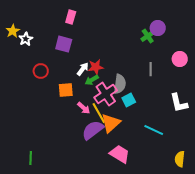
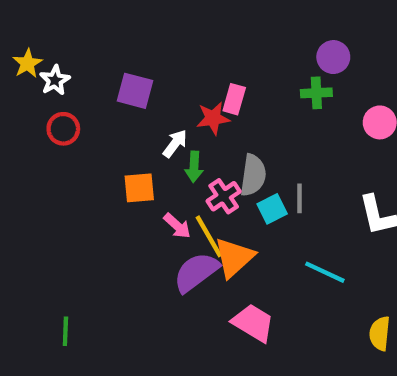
pink rectangle: (71, 17) -> (234, 99), moved
green cross: (148, 36) -> (316, 93), moved, turned 32
red star: (96, 67) -> (213, 118), moved
gray line: (151, 69) -> (300, 198), moved
red circle: (41, 71) -> (63, 129), moved
green arrow: (92, 80) -> (194, 167), turned -56
pink cross: (106, 94) -> (224, 196), size x0.7

